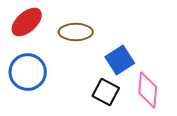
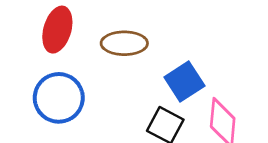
red ellipse: (27, 22) -> (57, 30), turned -32

